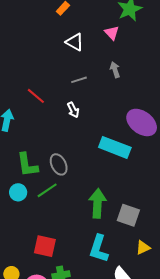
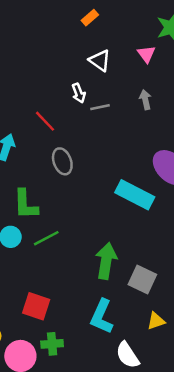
white arrow: (73, 110) -> (79, 93), moved
gray ellipse: (59, 164) -> (62, 161), moved

